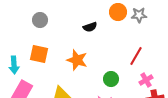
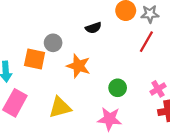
gray circle: (40, 20) -> (53, 43), moved
red line: (136, 56) -> (146, 42), moved

